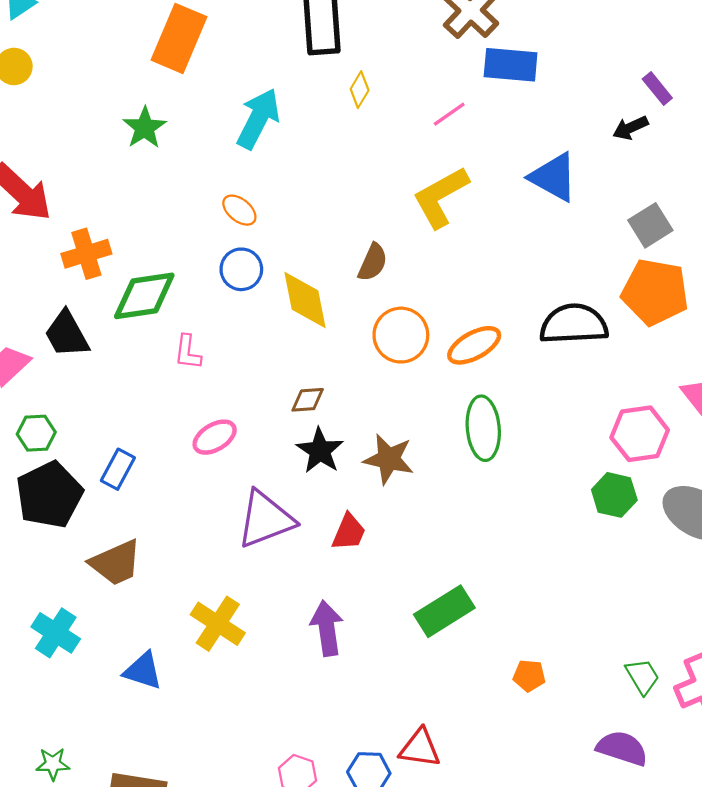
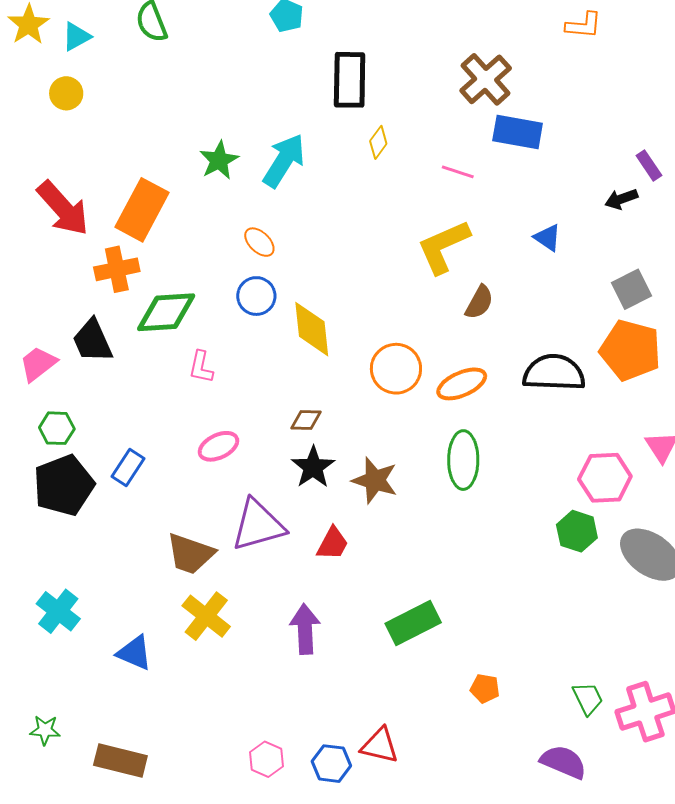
orange rectangle: (179, 38) -> (142, 210), moved
pink line: (449, 114) -> (458, 172), turned 48
green star: (145, 128) -> (219, 160), moved
blue triangle: (554, 177) -> (548, 238), size x0.6
brown semicircle: (373, 262) -> (479, 302), moved
brown trapezoid: (116, 563) -> (190, 554), moved, turned 38

